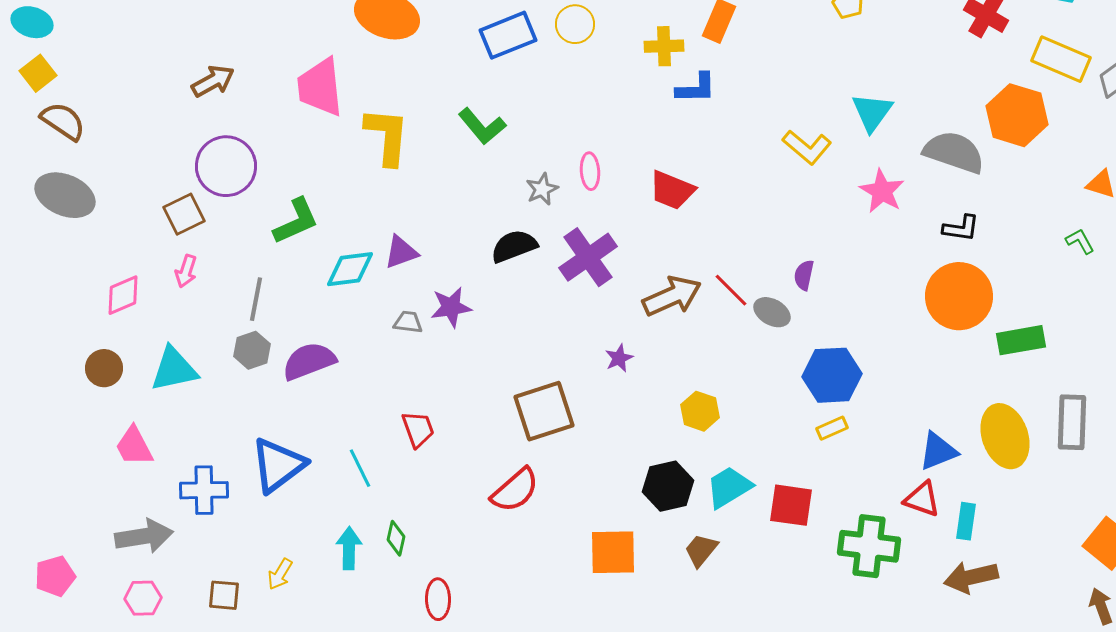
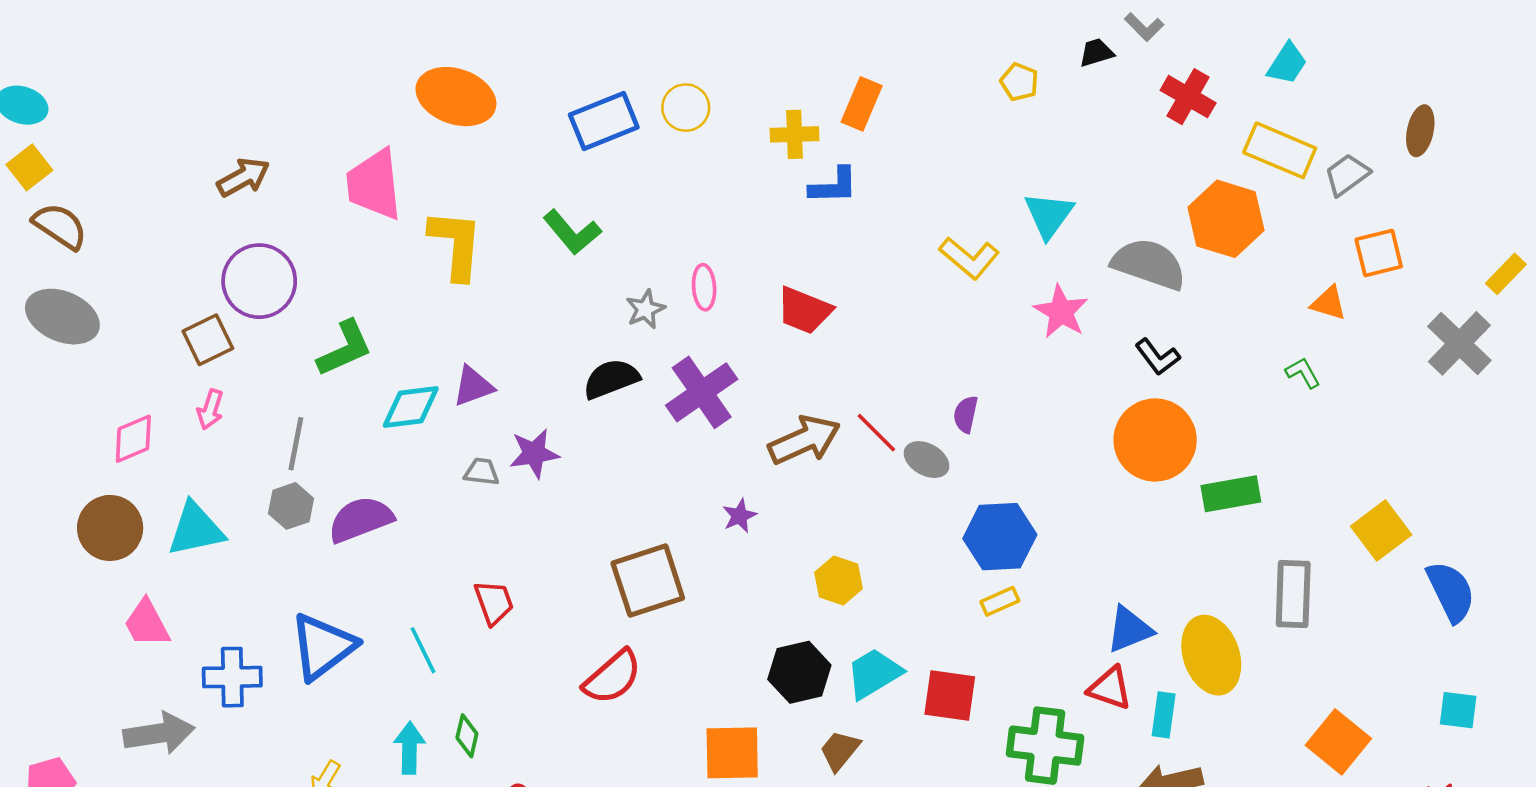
black L-shape: (961, 228) -> (1158, 357), turned 45
brown circle: (104, 368) -> (110, 528), size x1.4
yellow ellipse: (1005, 436) -> (1211, 655), moved

